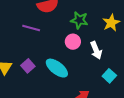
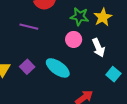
yellow star: (111, 23) -> (103, 17), moved

